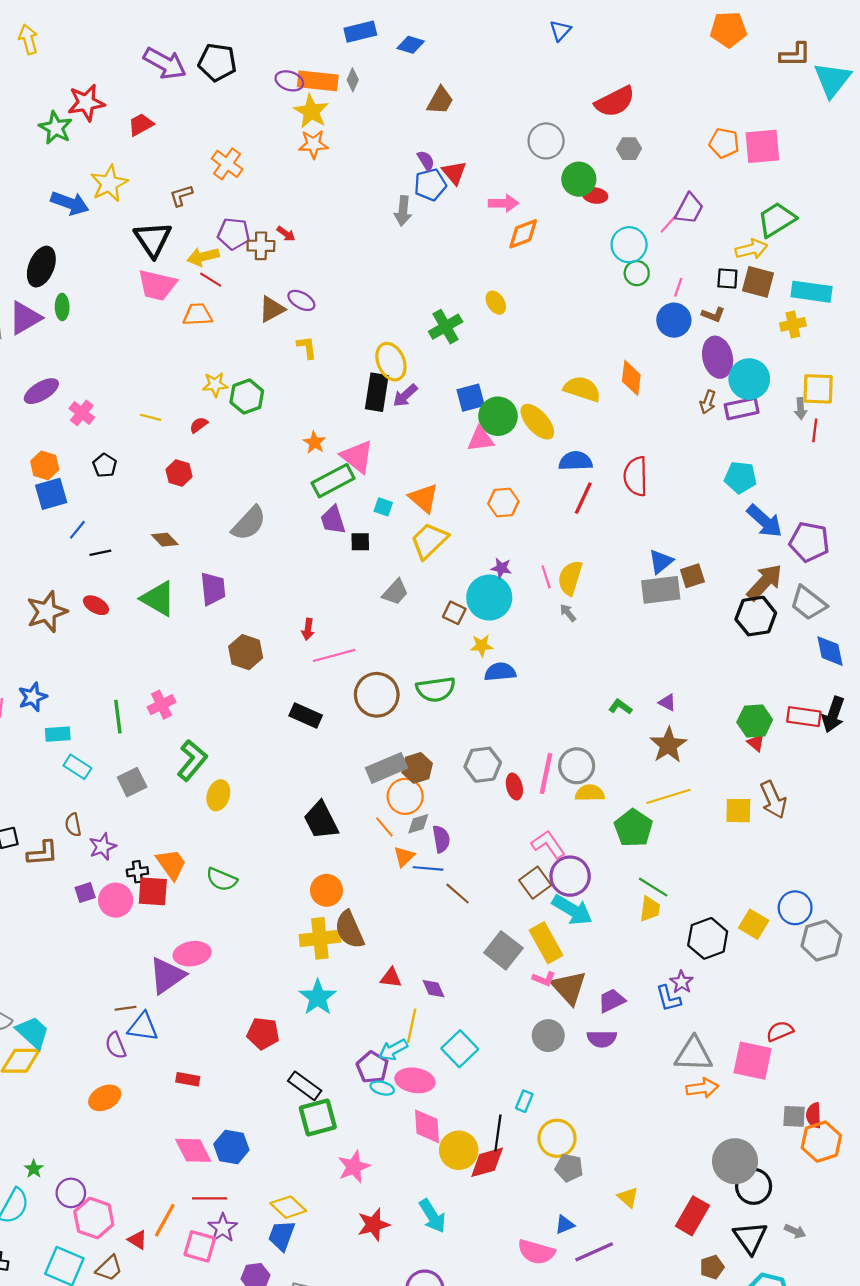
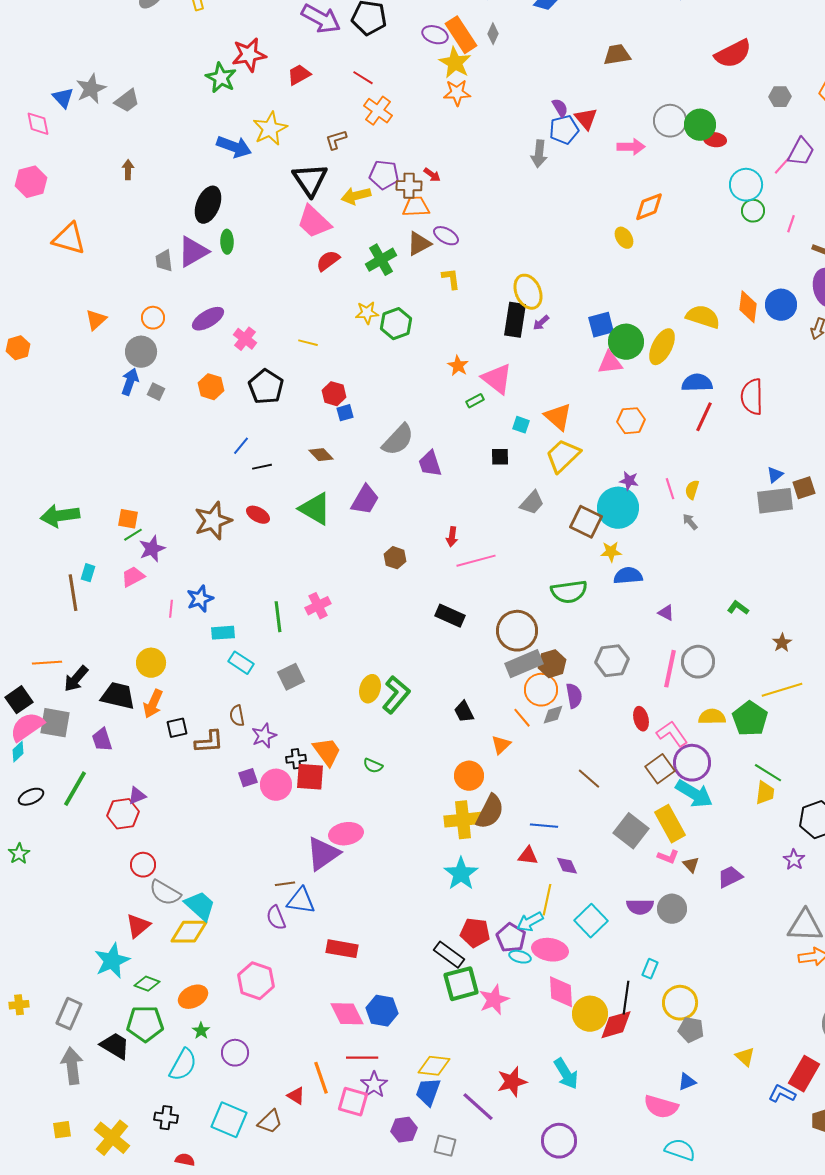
orange rectangle: (318, 81) -> (461, 35), turned 51
brown trapezoid: (440, 101) -> (617, 55), moved, turned -128
gray circle: (546, 141) -> (670, 121), moved
gray hexagon: (629, 149) -> (780, 97), moved
orange diamond: (523, 234) -> (649, 207), moved
red line: (211, 280) -> (363, 78), moved
pink trapezoid: (157, 285) -> (314, 222), turned 30
orange trapezoid: (198, 315) -> (416, 207), moved
blue circle: (674, 320) -> (781, 305), moved
green cross: (446, 327) -> (381, 260), moved
purple arrow: (405, 395) -> (541, 323), size x0.7
yellow ellipse: (537, 422) -> (662, 347), turned 69
red semicircle: (199, 425) -> (328, 261), moved, size x1.4
black pentagon: (105, 465) -> (266, 387), size x1.6
green rectangle: (333, 481) -> (475, 401), size x0.5
blue square: (51, 494) -> (345, 413), moved, size x0.6
purple trapezoid: (333, 520) -> (430, 464), moved
blue triangle: (661, 561) -> (775, 475), size x0.7
yellow semicircle: (570, 578) -> (692, 490), size x0.6
purple trapezoid: (213, 589) -> (365, 500), turned 36
brown square: (454, 613) -> (586, 522), size x1.5
brown hexagon: (246, 652) -> (395, 558), size x0.7
brown circle: (377, 695) -> (517, 631), moved
purple triangle: (667, 702) -> (666, 613), moved
brown star: (668, 745) -> (782, 643), size x0.6
green L-shape: (192, 760) -> (396, 695), moved
red ellipse: (514, 787) -> (641, 719), moved
yellow semicircle: (590, 793) -> (712, 717), moved
black trapezoid: (321, 820) -> (464, 712), size x0.6
purple semicircle: (441, 839) -> (574, 696), moved
orange triangle: (404, 856) -> (501, 745), moved
blue line: (428, 868) -> (544, 826), moved
green semicircle: (222, 879) -> (373, 766), size x0.7
brown semicircle: (349, 930) -> (490, 812), turned -129
brown triangle: (569, 988) -> (691, 865), size x0.5
blue L-shape: (668, 998) -> (782, 1094), moved, turned 132
red pentagon: (263, 1033) -> (475, 933), moved
purple semicircle: (602, 1039) -> (640, 907), moved
red rectangle: (188, 1079) -> (342, 949), size x1.4
orange ellipse: (105, 1098) -> (193, 997), moved
pink star: (354, 1167) -> (494, 1000), moved
yellow diamond: (288, 1207) -> (434, 1066), turned -36
pink hexagon: (94, 1218) -> (256, 981), moved
orange line: (165, 1220) -> (321, 1078), turned -48
purple line: (594, 1252) -> (478, 1107), moved, turned 66

